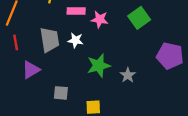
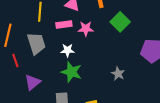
gray trapezoid: (50, 40) -> (36, 43), moved
green star: (99, 66) -> (71, 72), moved, turned -30

